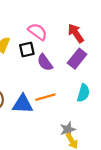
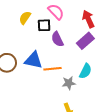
blue triangle: (23, 104) -> (33, 60), moved
gray star: (68, 130) -> (69, 83), moved

